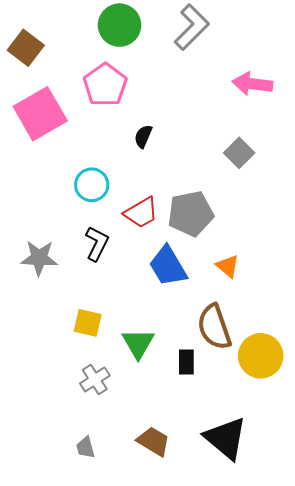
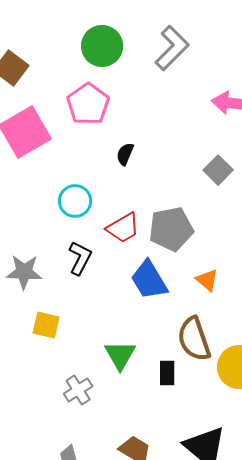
yellow square: (88, 323) -> (46, 325), moved

